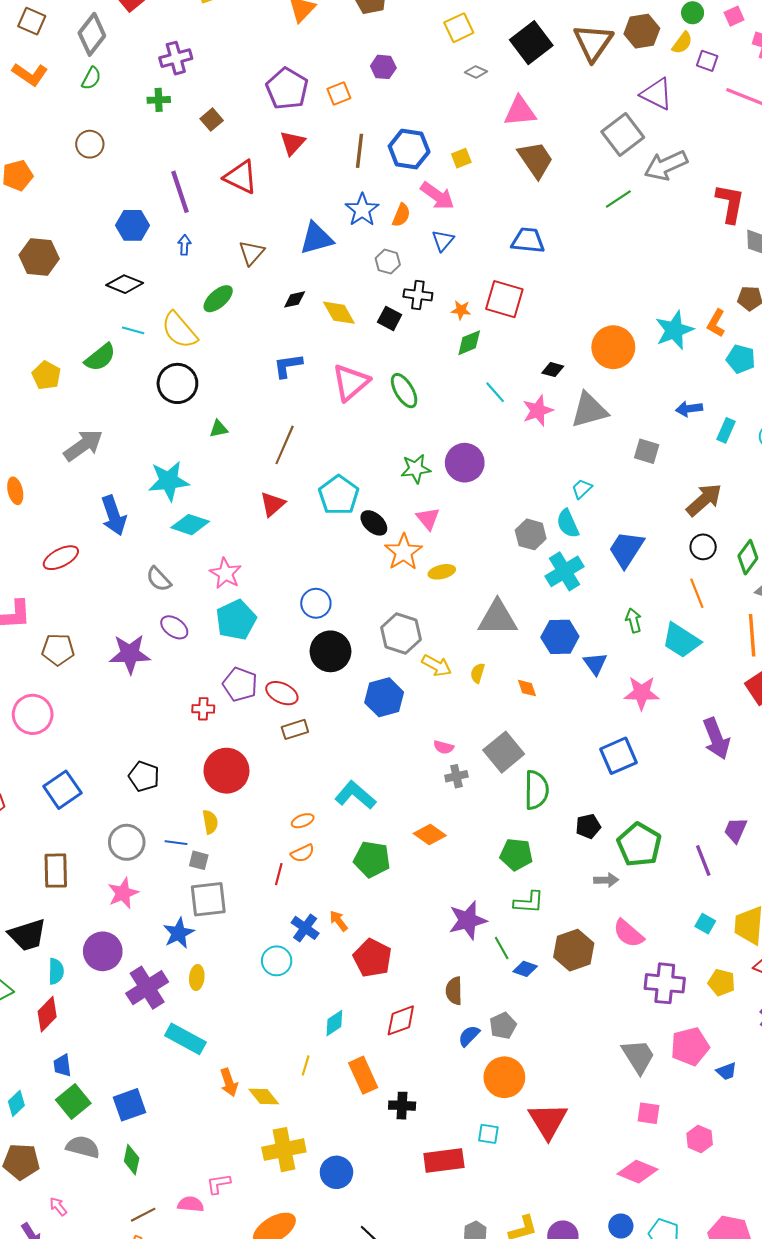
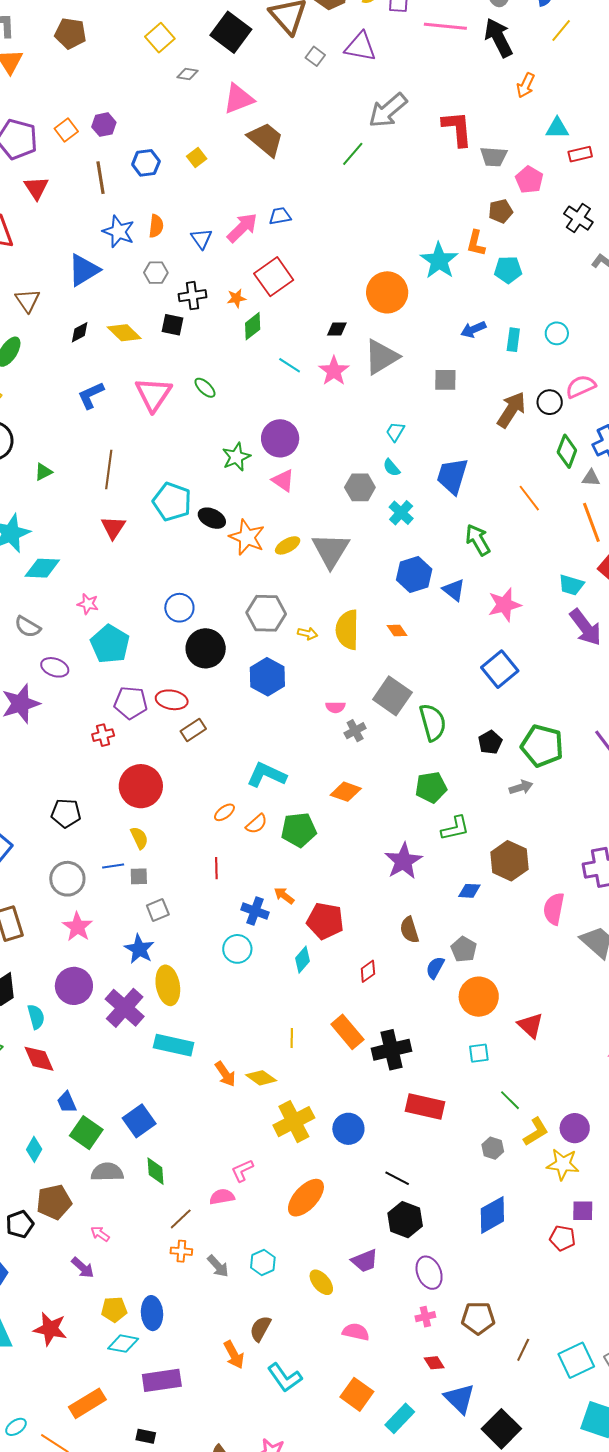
purple hexagon: (383, 67) -> (104, 125), moved
gray square: (623, 135) -> (315, 56), moved, size x0.5
blue hexagon: (409, 149) -> (146, 163), size x0.7
pink arrow: (437, 196) -> (242, 228), moved, turned -64
blue trapezoid: (528, 240) -> (280, 216), size x0.7
red square: (504, 299) -> (274, 277), turned -36
green ellipse: (404, 391) -> (205, 388), size x0.7
pink triangle: (428, 519) -> (283, 480), moved
cyan semicircle: (568, 524) -> (391, 468), size x0.7
black circle: (703, 547) -> (550, 402), moved
cyan cross: (565, 571) -> (401, 513), size x0.7
pink star: (226, 573) -> (88, 604), size x0.7
gray triangle: (497, 618) -> (331, 550), moved, turned -42
green arrow: (633, 620) -> (478, 540), size x1.4
cyan trapezoid: (681, 640) -> (571, 585), moved, size x0.7
yellow arrow: (437, 666) -> (308, 633), size x0.7
yellow semicircle: (478, 673) -> (347, 630), size x2.0
orange semicircle: (303, 853) -> (256, 824), moved
gray square: (208, 899) -> (158, 910), size x0.6
pink semicircle: (628, 933) -> (554, 909), moved, turned 76
green line: (502, 948) -> (510, 1100), moved
yellow ellipse: (197, 977) -> (168, 985), size x1.6
red diamond: (47, 1014) -> (39, 1059), turned -52
red diamond: (401, 1020) -> (368, 971), size x0.7
cyan diamond: (334, 1023) -> (303, 960), moved
black cross: (402, 1106) -> (391, 1050), size x1.5
red triangle: (548, 1121) -> (530, 1025), size x0.7
red rectangle: (444, 1160) -> (425, 1106), moved, turned 36

